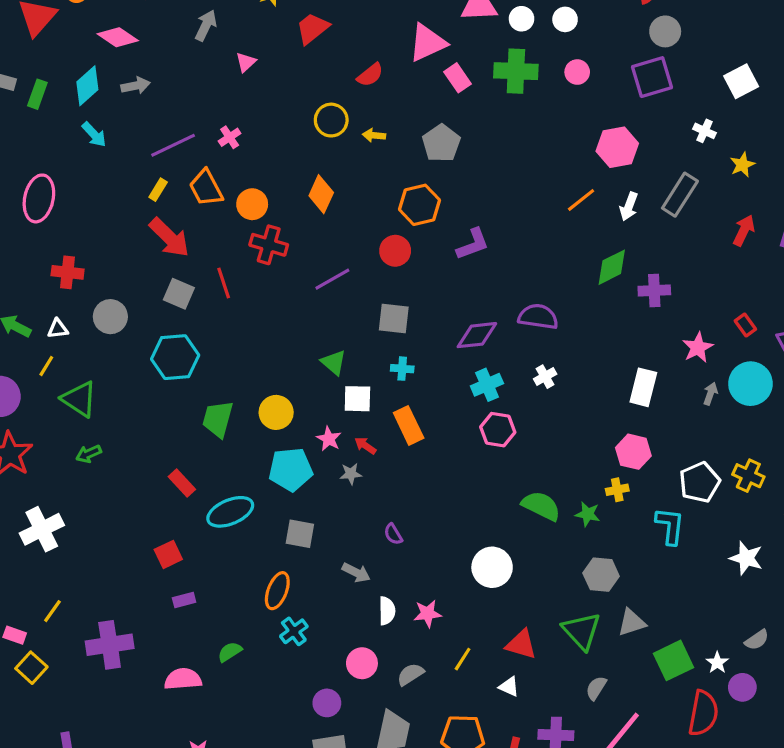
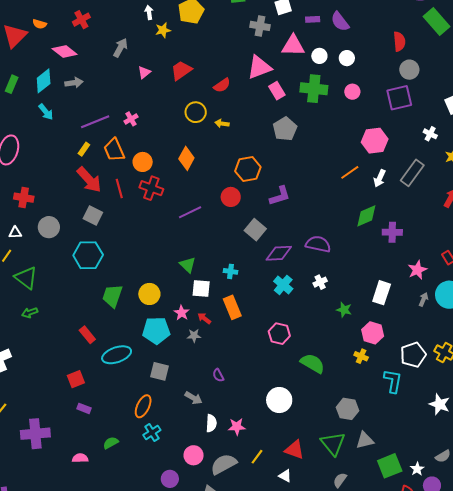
red trapezoid: (312, 28) -> (181, 70), moved
gray pentagon: (441, 143) -> (285, 129), moved
red line: (224, 283) -> (119, 189), moved
gray square: (394, 319) -> (255, 230), moved, turned 30
cyan cross: (487, 385) -> (283, 285), turned -30
pink hexagon: (498, 430) -> (279, 334), moved
yellow cross: (617, 490) -> (361, 356), turned 32
green star: (588, 514) -> (344, 310), moved
purple rectangle: (184, 600) -> (84, 408), turned 32
gray semicircle: (410, 674) -> (224, 464), size x1.5
pink semicircle: (183, 679) -> (80, 458), size x0.7

